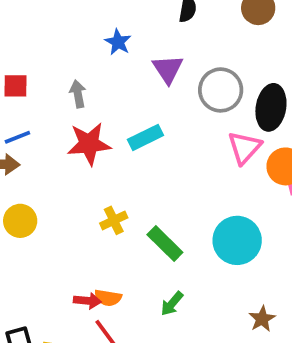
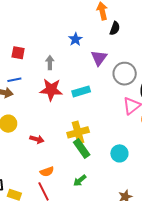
yellow cross: (114, 220) -> (78, 132), moved, size x1.5
cyan circle: (237, 240) -> (119, 153), size x0.7
orange semicircle: (108, 298) -> (47, 172), turned -40
red arrow: (87, 301) -> (37, 139), moved

